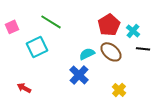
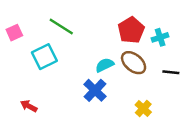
cyan cross: (133, 31) -> (160, 37), turned 32
black line: (143, 49) -> (171, 72), moved

